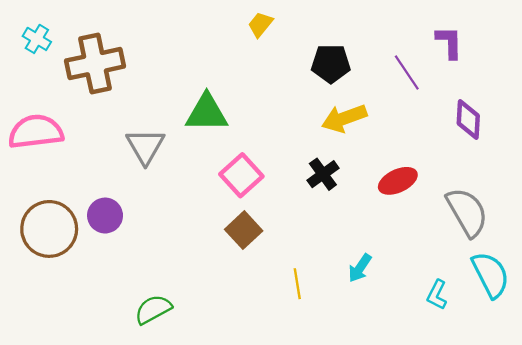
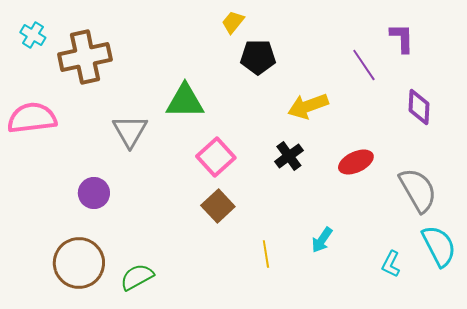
black pentagon: (331, 64) -> (258, 57), moved
brown circle: (49, 229) -> (79, 263), moved

